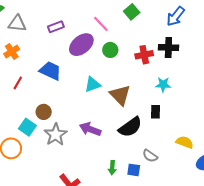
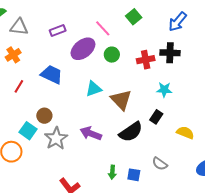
black rectangle: (155, 112) -> (156, 117), turned 32
yellow semicircle: (185, 142) -> (185, 133), moved
gray semicircle: (150, 156) -> (160, 164), moved

